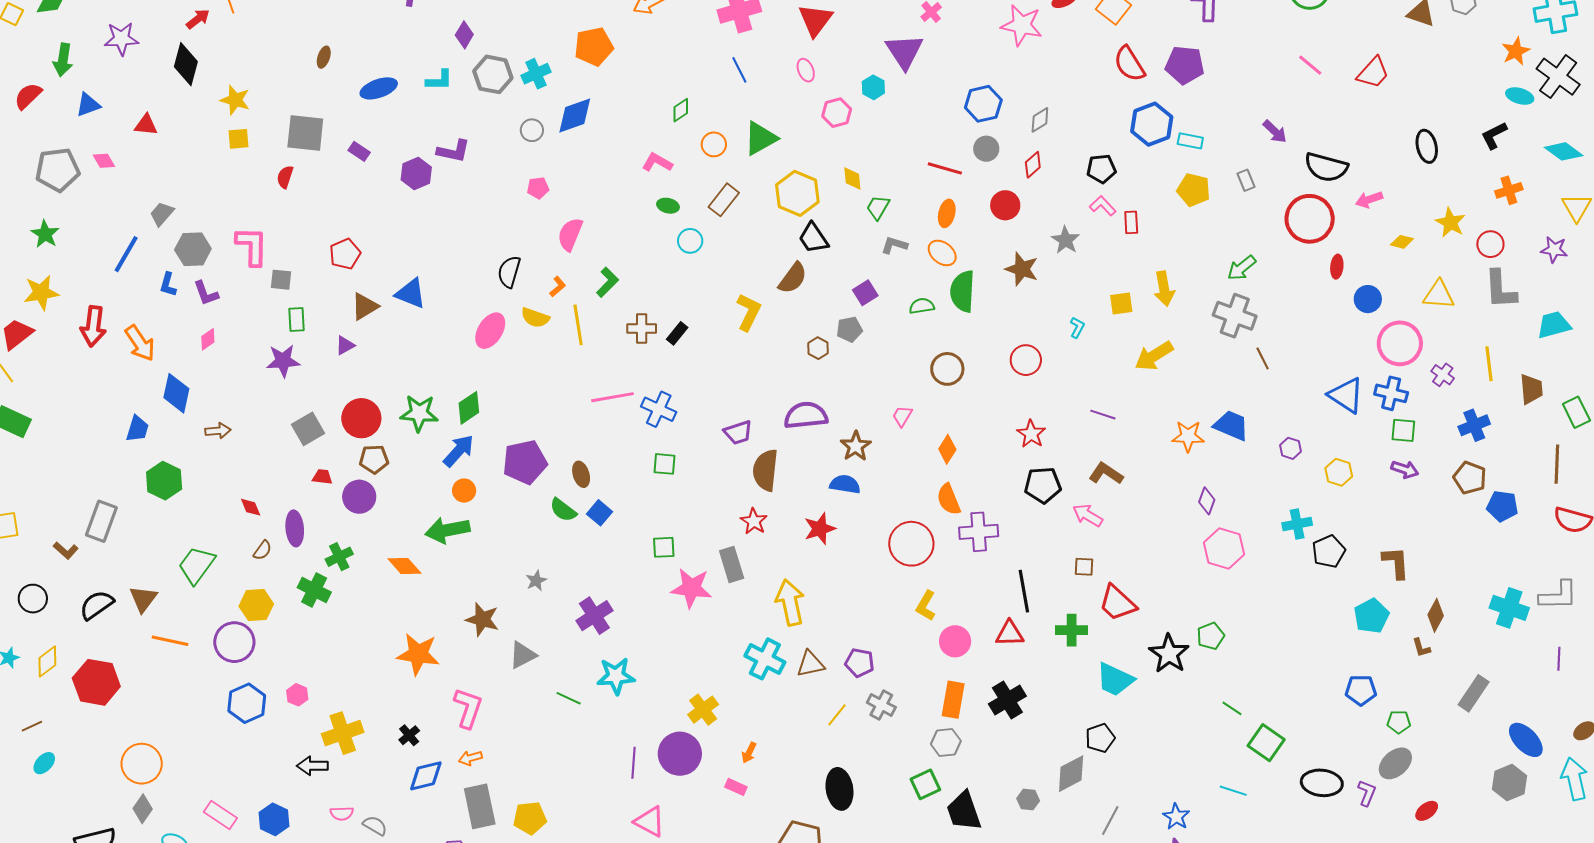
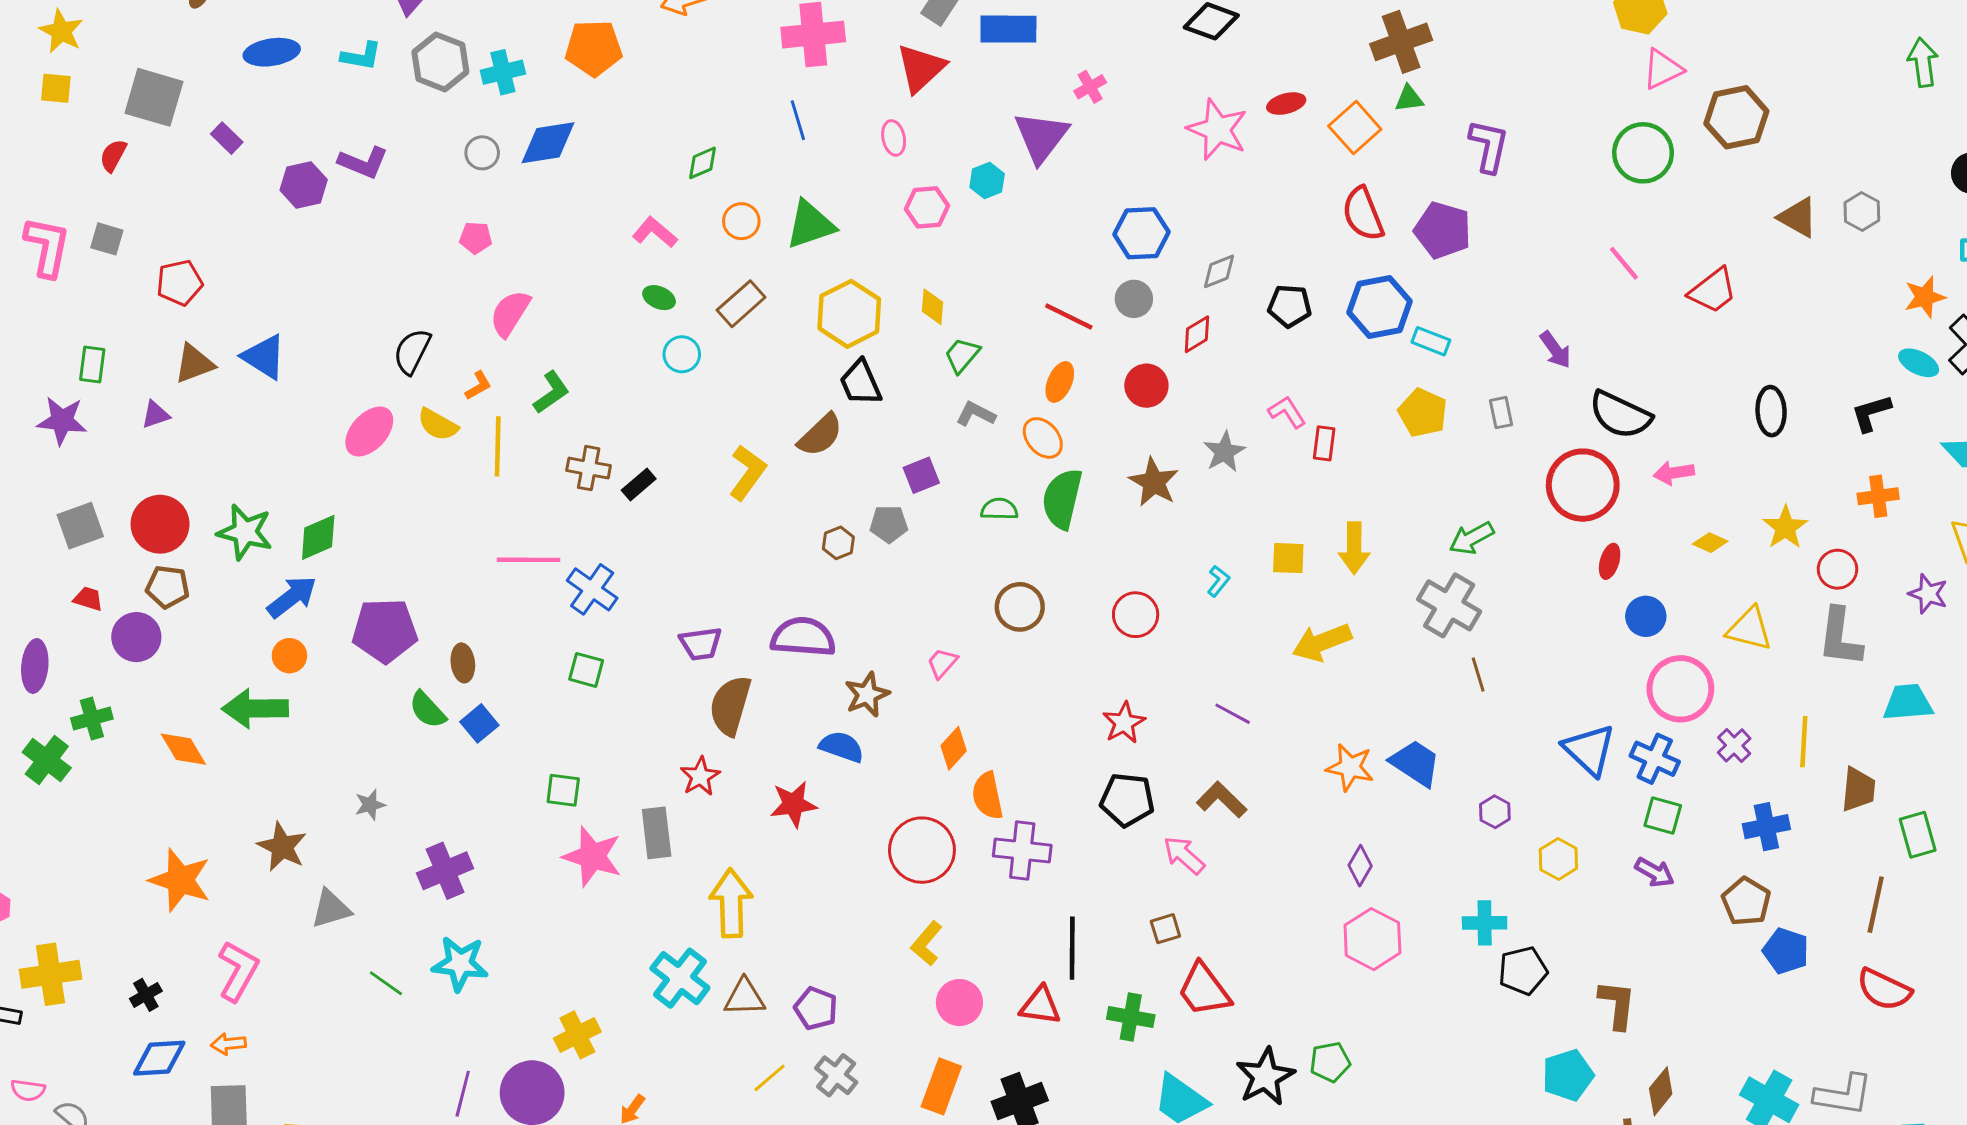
black pentagon: (1101, 169) -> (1290, 306), moved
gray square: (281, 280) -> (107, 239), moved
orange diamond: (947, 449) -> (954, 748), moved
brown square: (1084, 567) -> (1165, 929), turned -30

